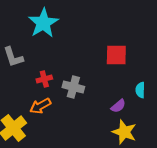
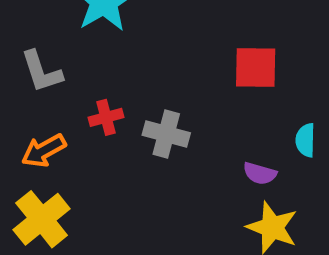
orange arrow: (40, 106) -> (44, 151), moved
purple semicircle: (118, 106) -> (260, 173), turned 56

